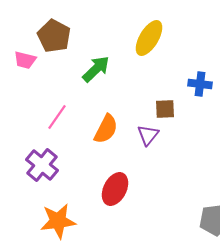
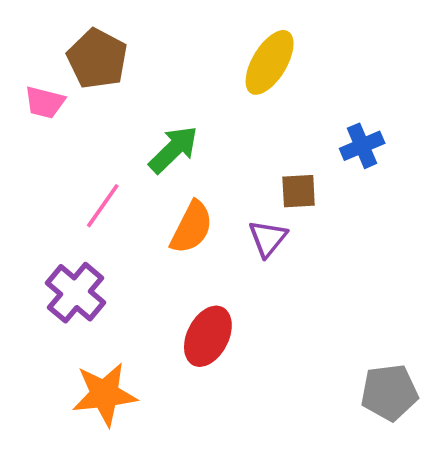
green arrow: (96, 69) -> (173, 149), moved
blue cross: (200, 84) -> (362, 146), turned -30

